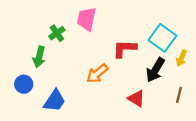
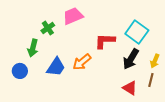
pink trapezoid: (87, 19) -> (73, 16), turned 55
yellow arrow: (181, 58) -> (155, 61), moved
red triangle: (136, 98) -> (130, 88), moved
blue trapezoid: (55, 101) -> (56, 67), moved

